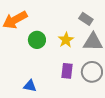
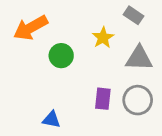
gray rectangle: (86, 19) -> (133, 15), moved
yellow star: (66, 40) -> (103, 38), moved

